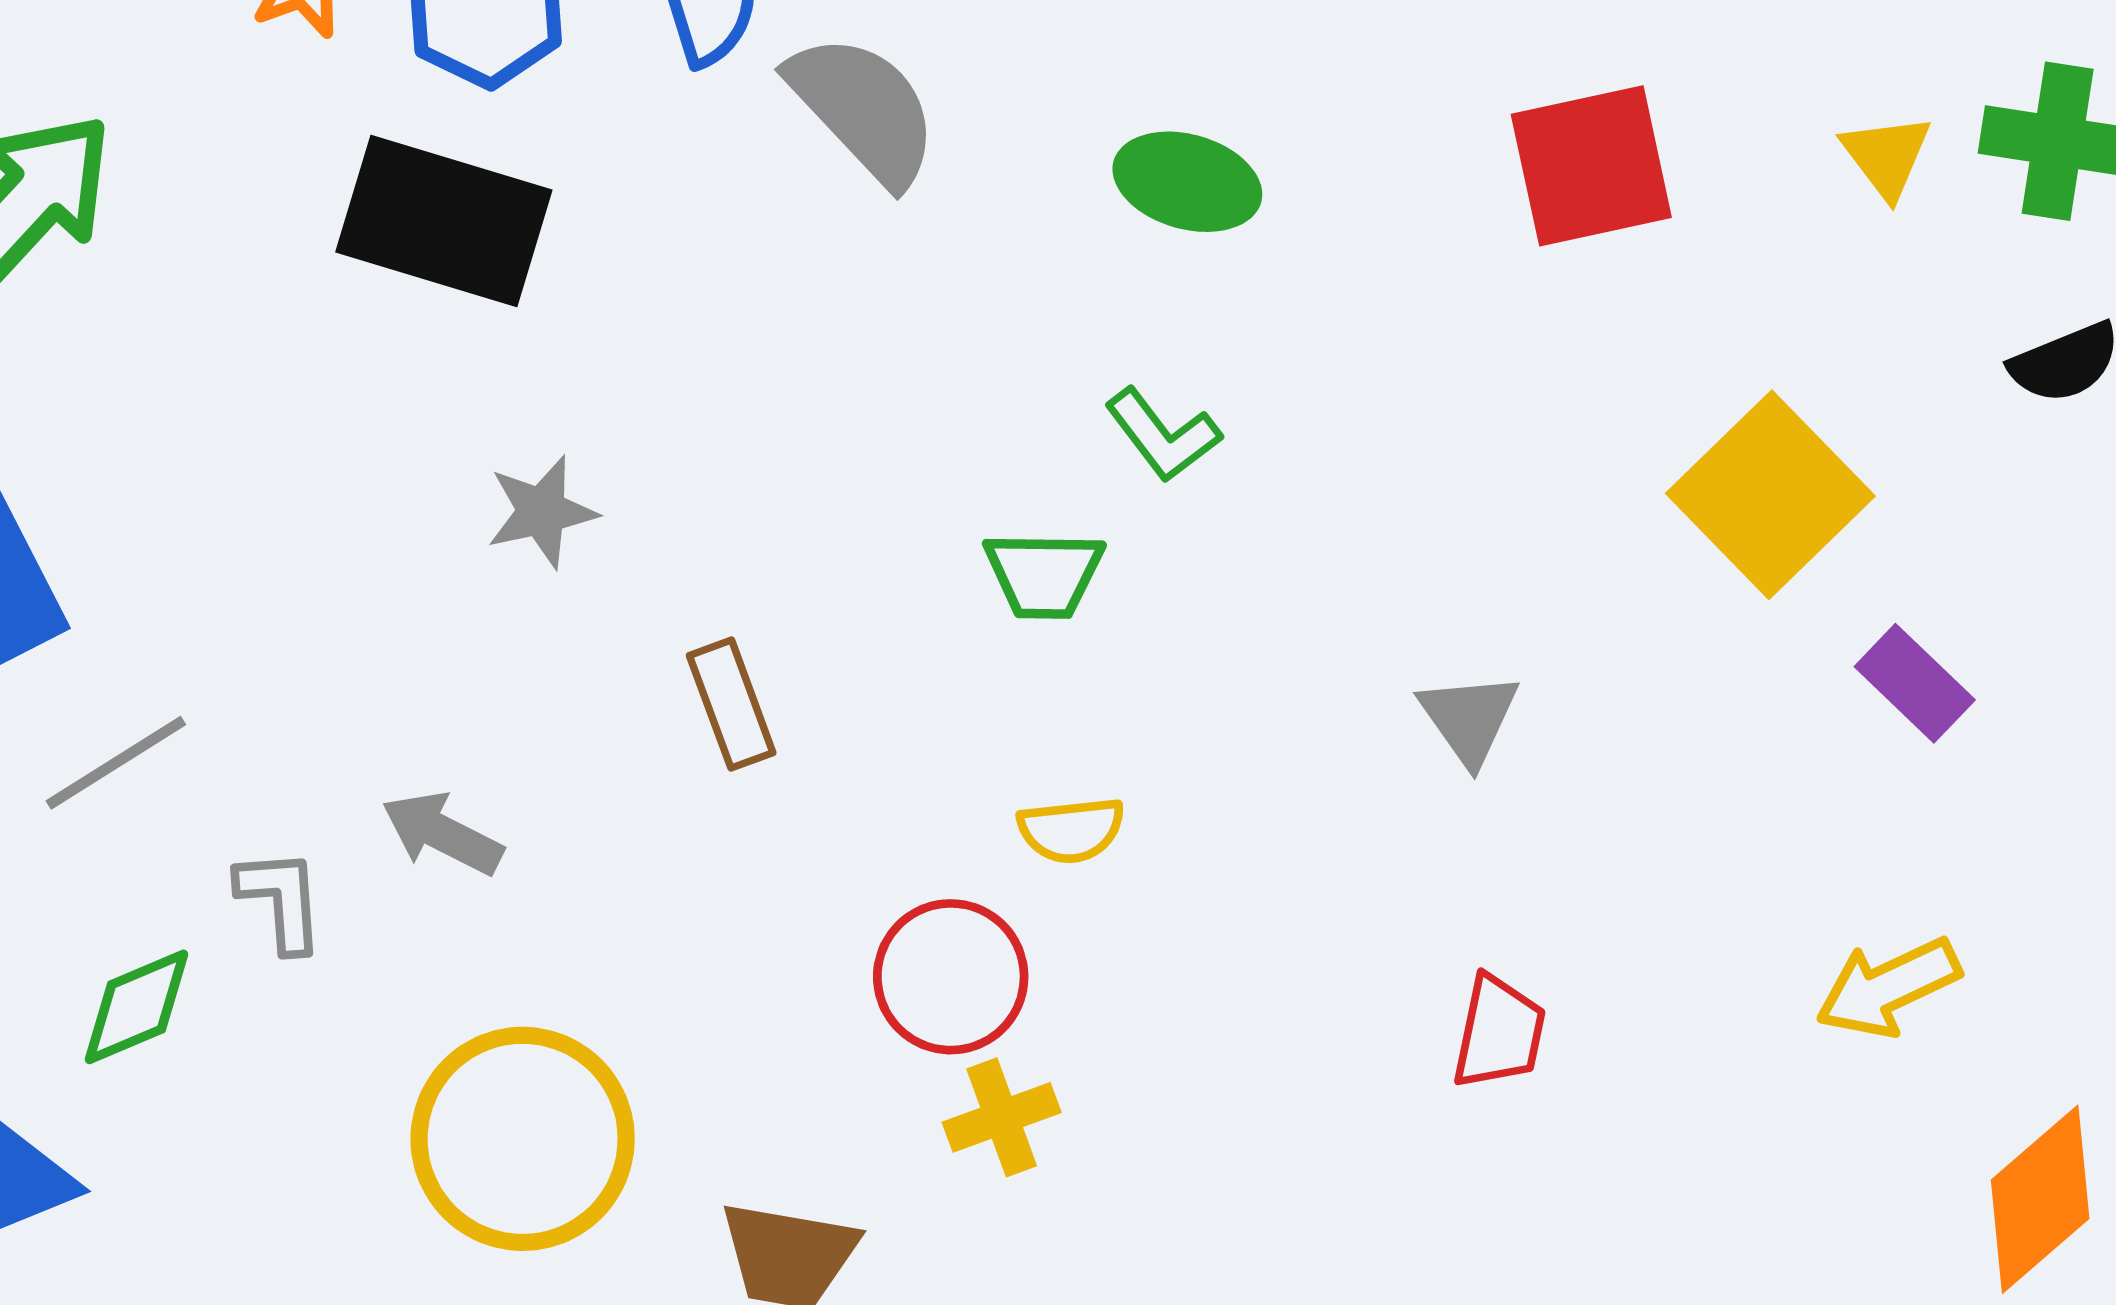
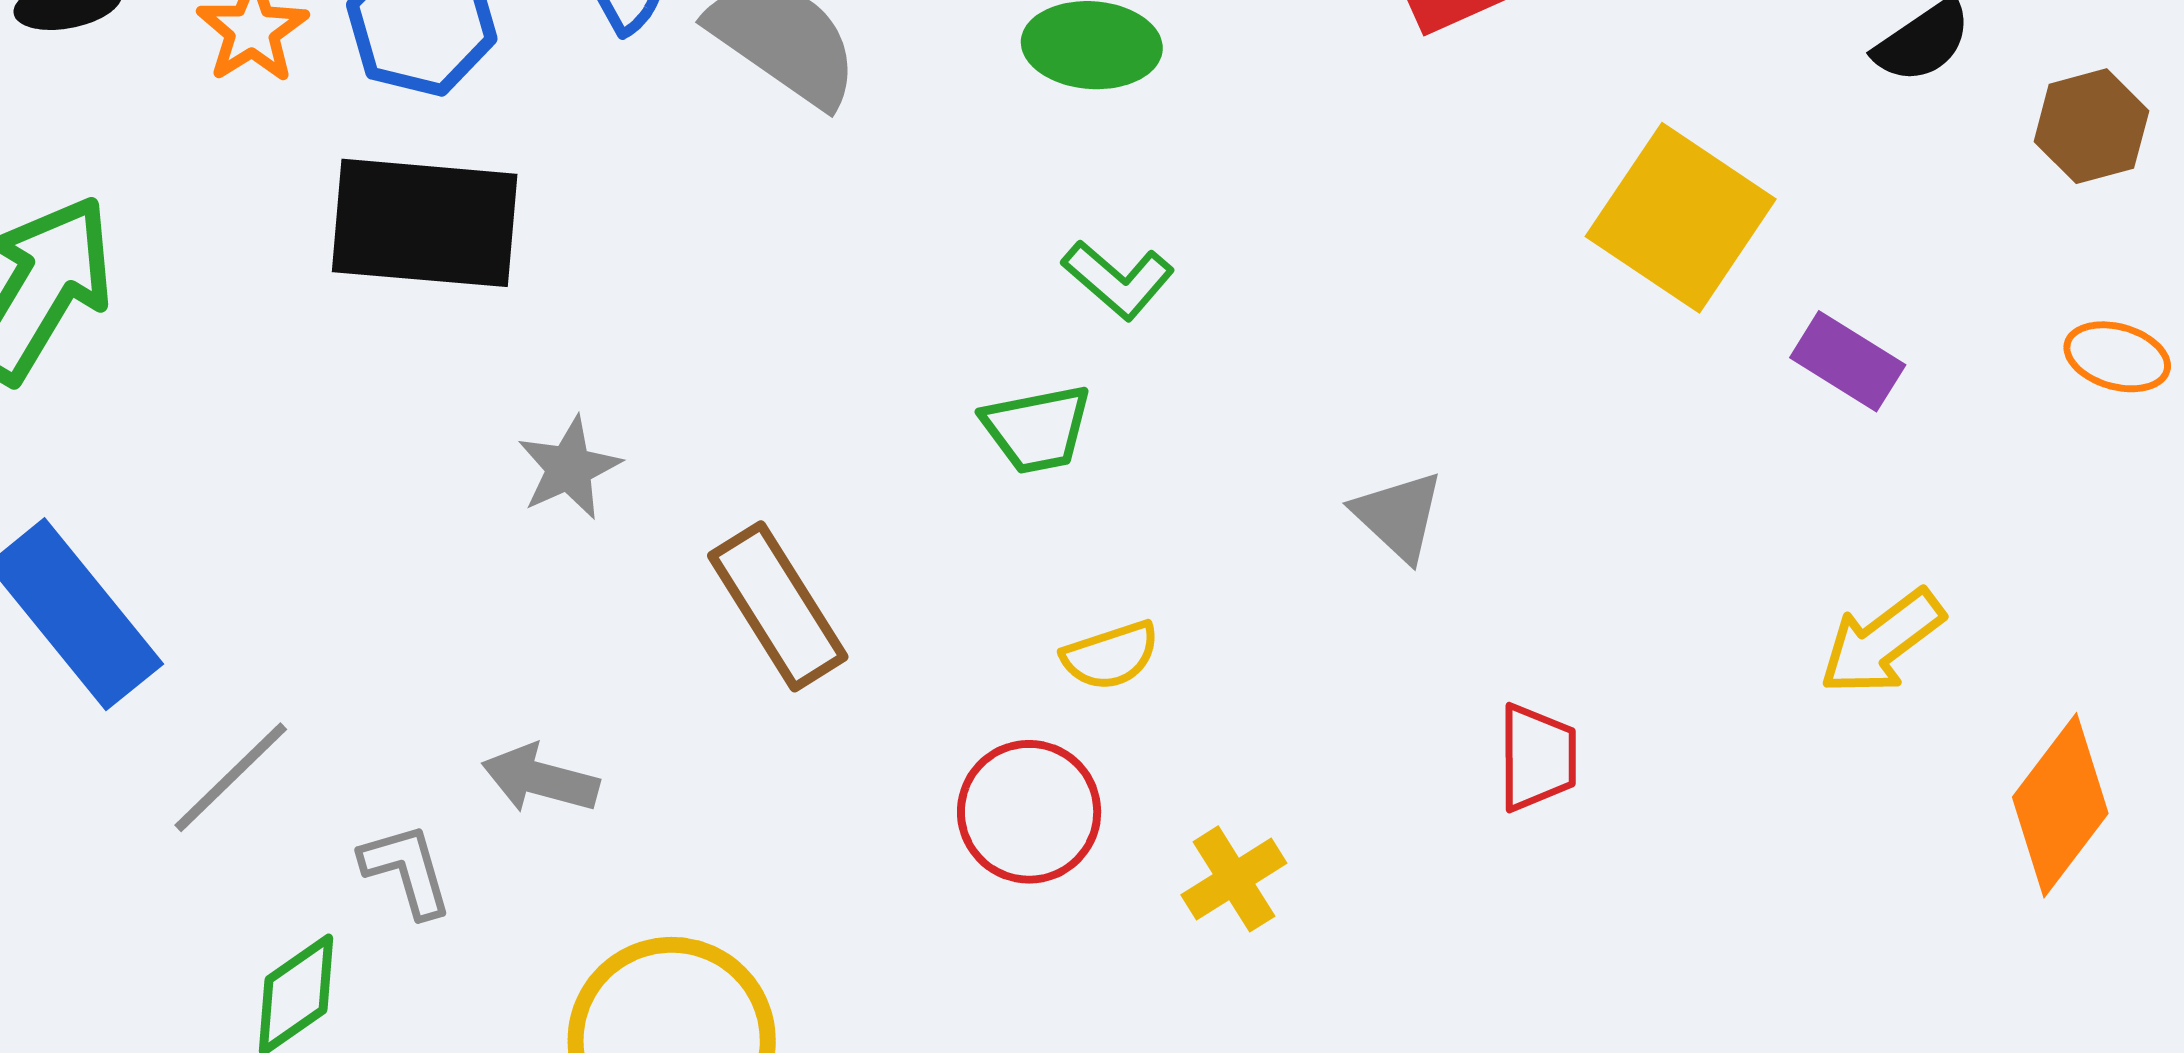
brown rectangle: (731, 704) -> (778, 606), size x1.4
gray triangle: (1469, 718) -> (1398, 516), moved
yellow cross: (1002, 1117) -> (1234, 879), moved

